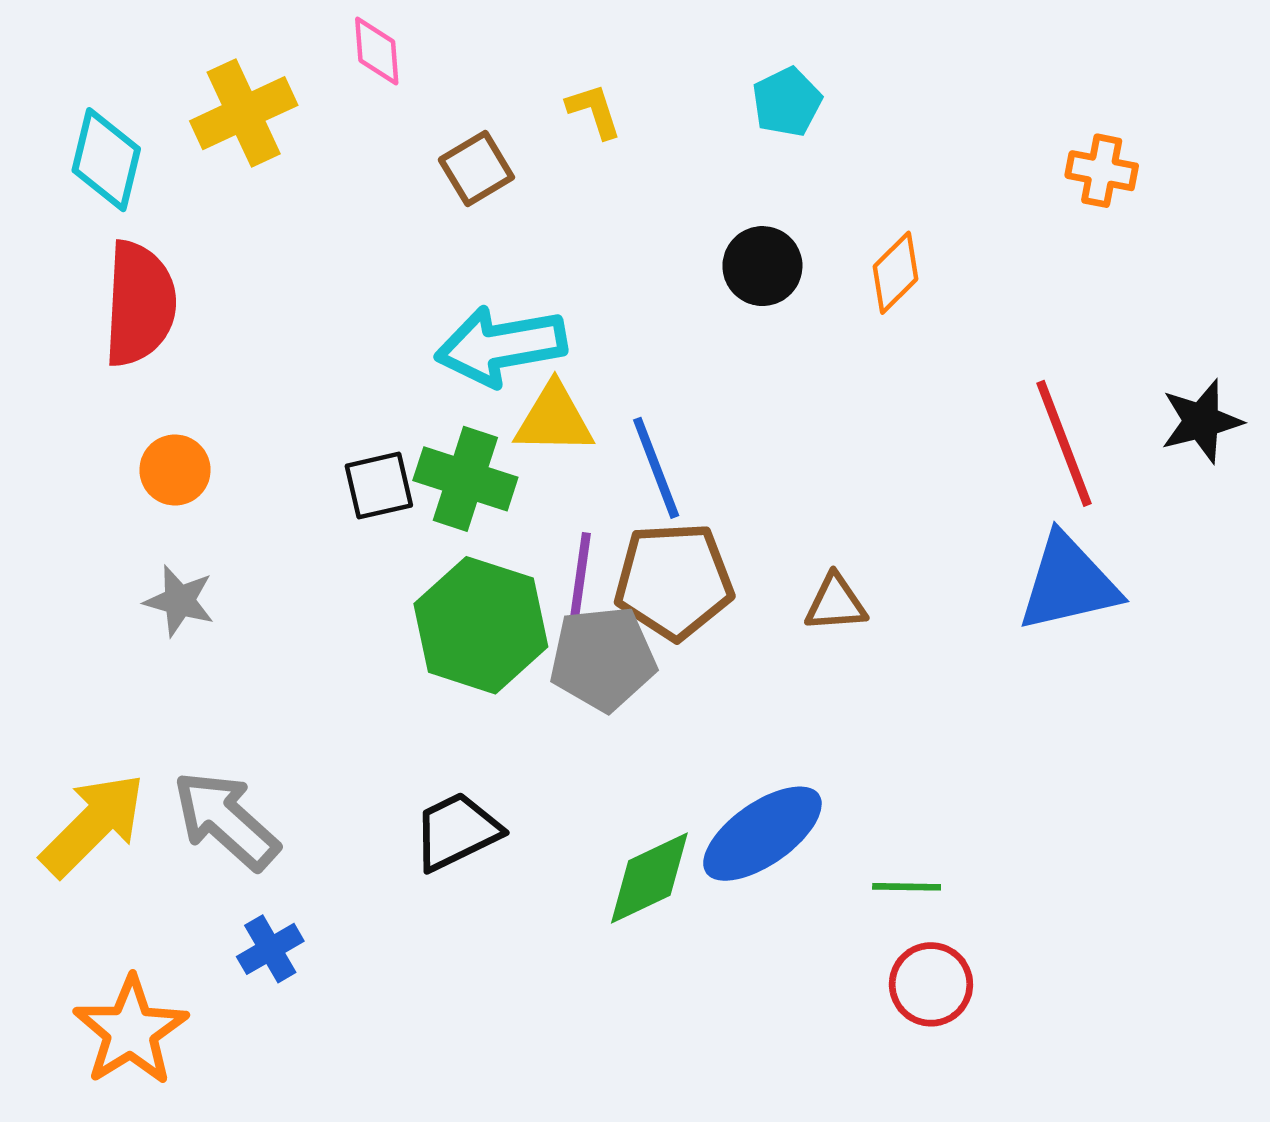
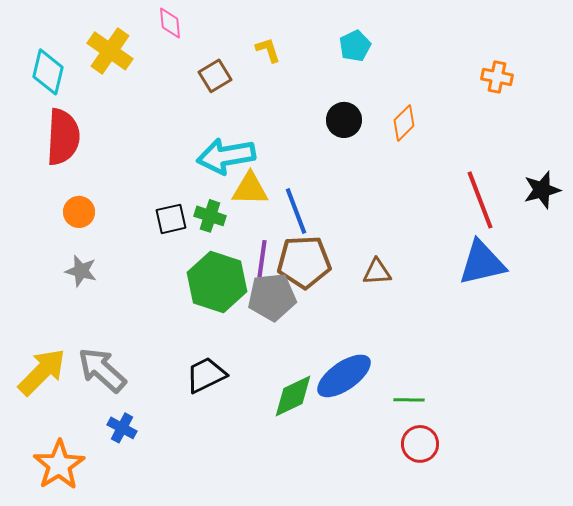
yellow cross: (244, 113) -> (110, 51), turned -30
green cross: (465, 479) -> (210, 216), size x0.7
blue cross: (270, 949) -> (122, 428), turned -32

